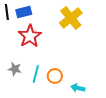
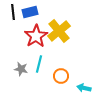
yellow cross: (71, 18) -> (59, 31), moved
cyan line: (36, 74) -> (39, 64), moved

